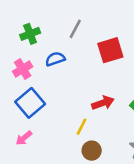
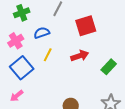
red arrow: (103, 103) -> (80, 56), moved
yellow line: (82, 127) -> (48, 55), moved

